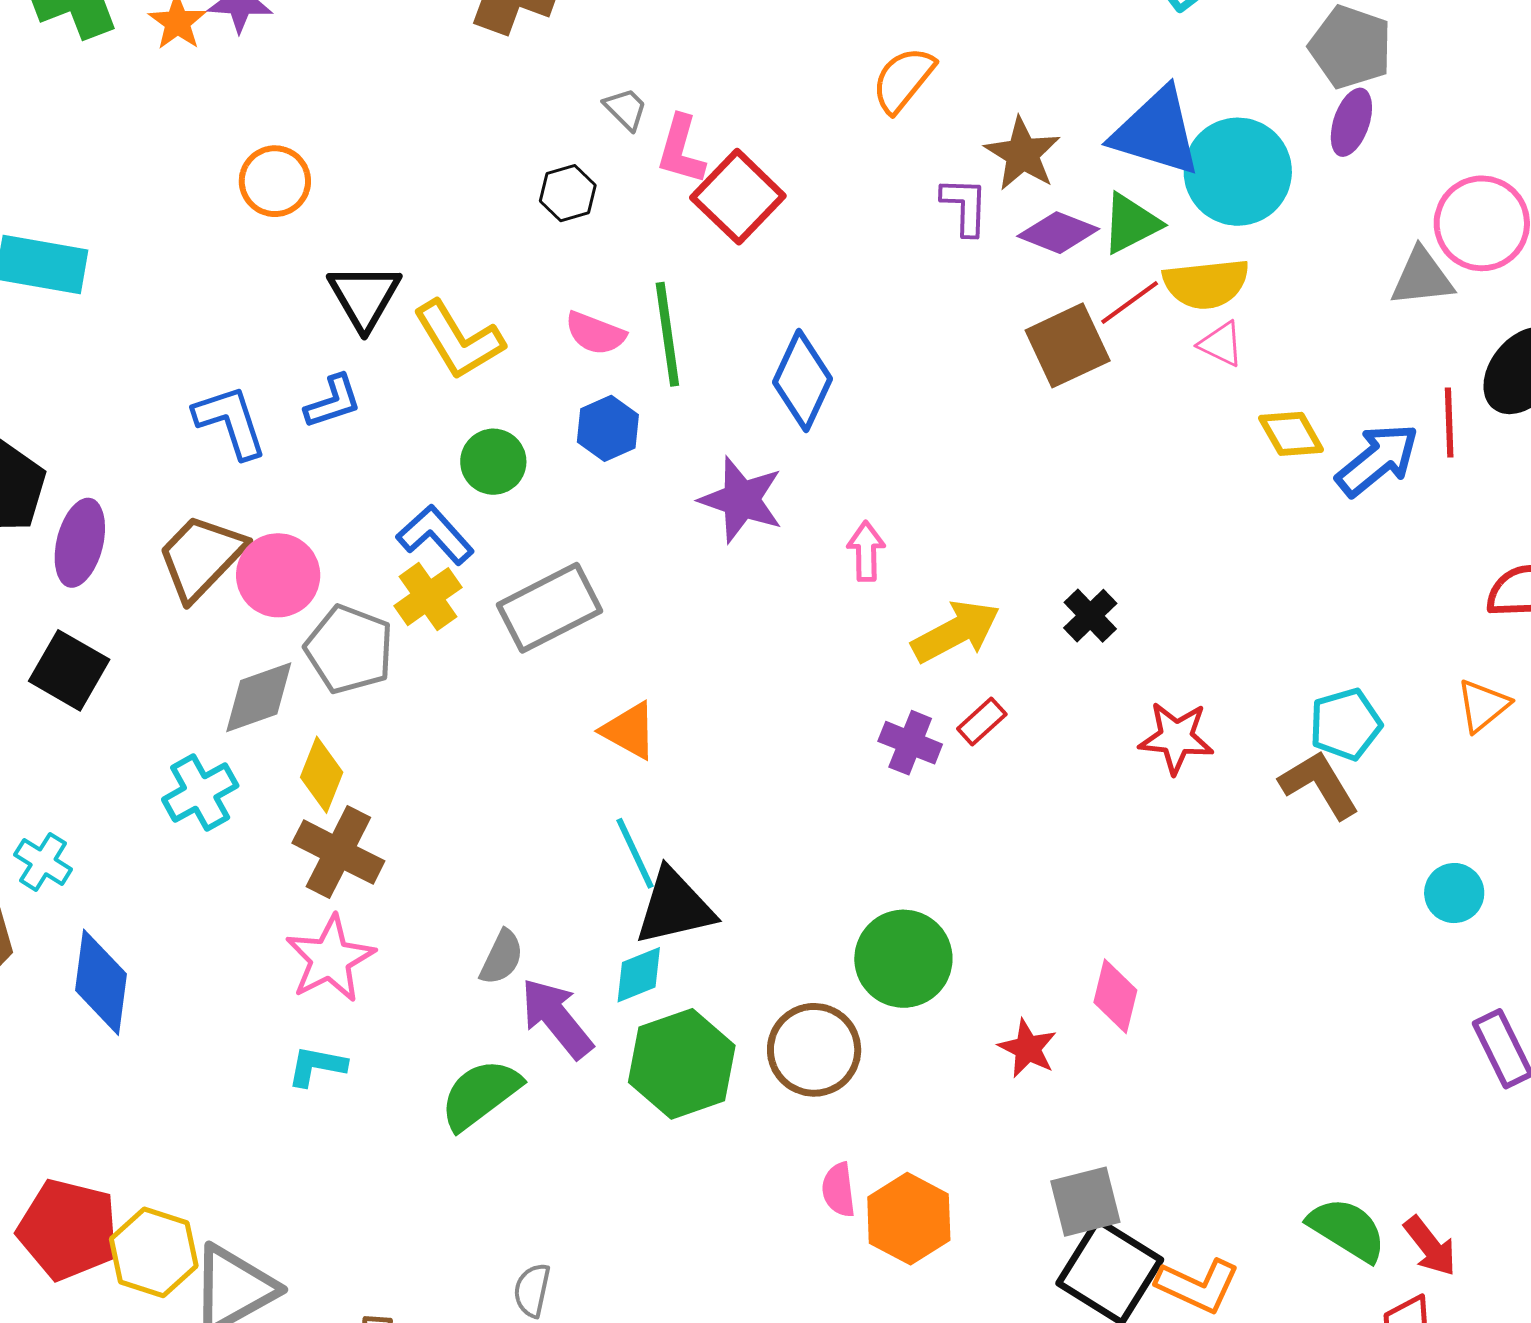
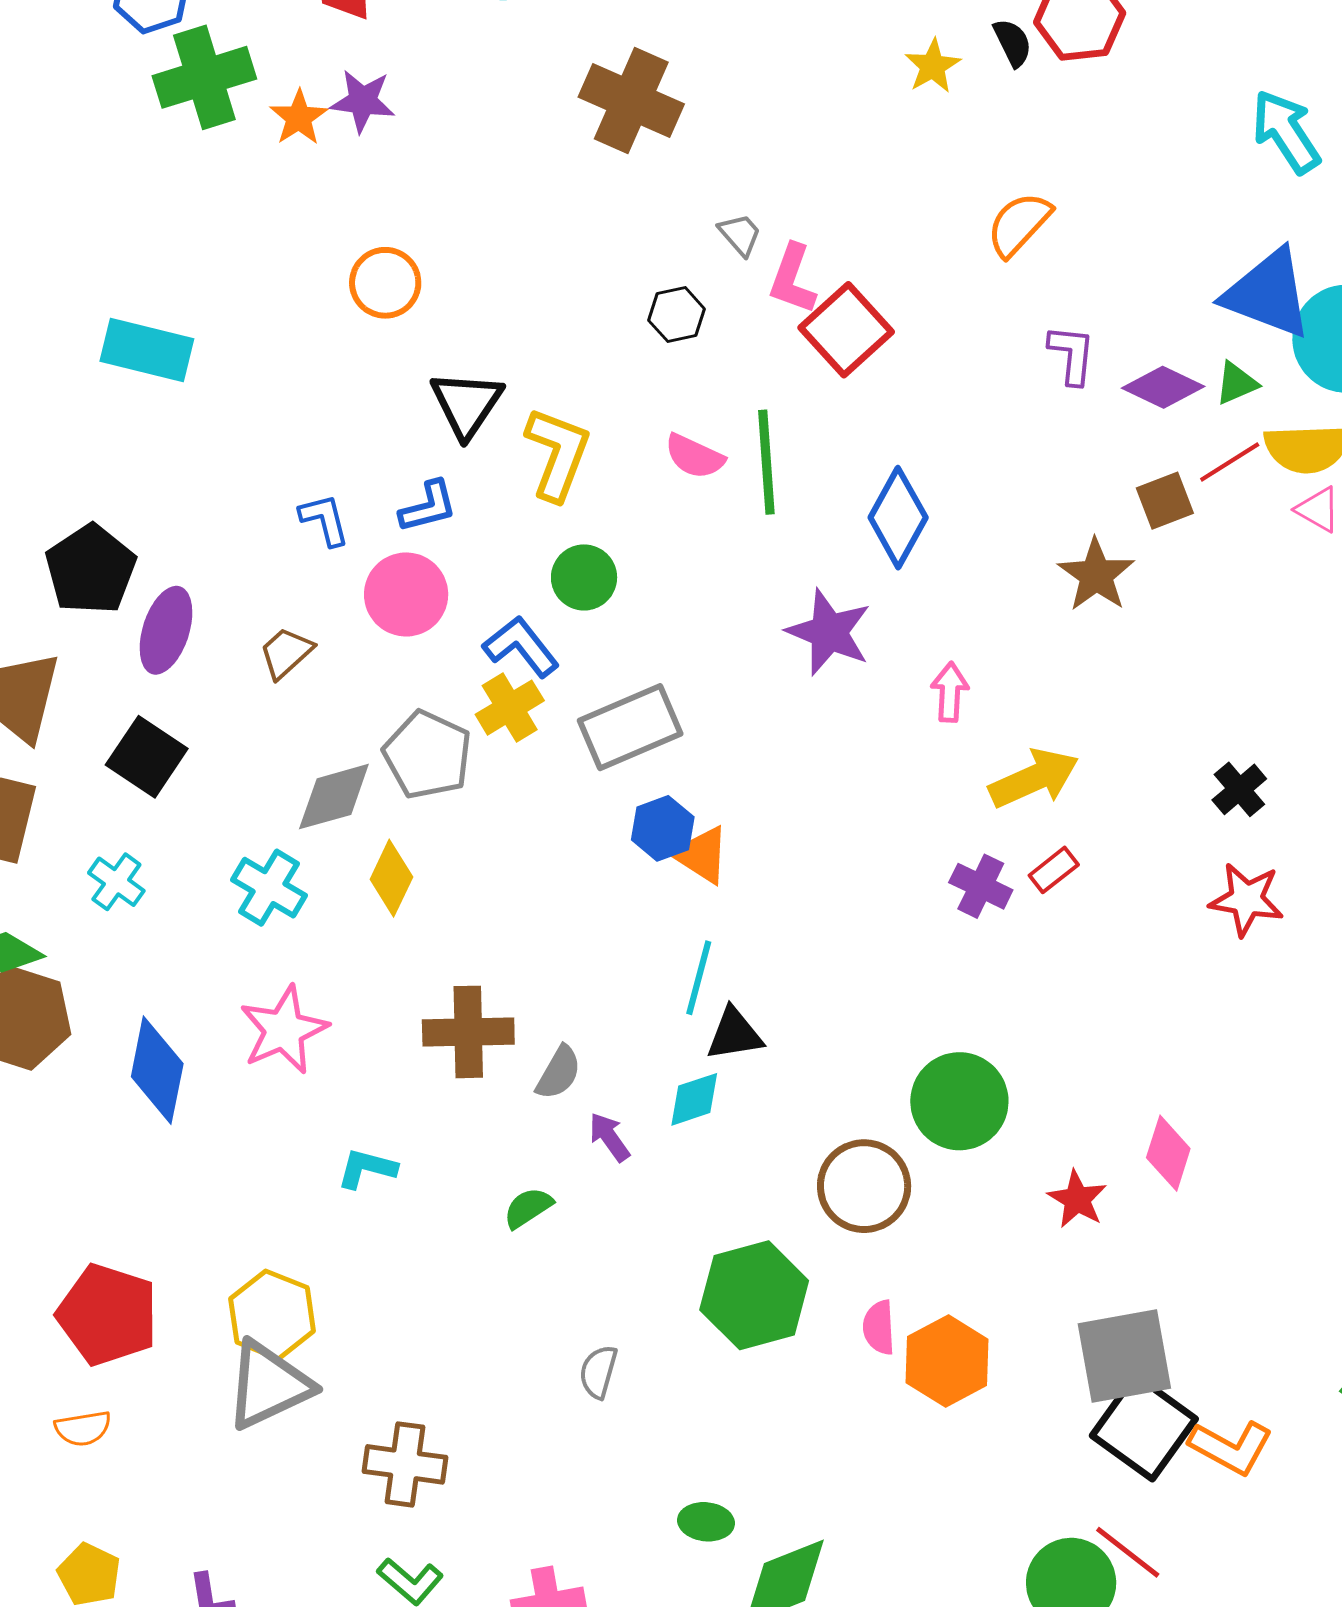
brown star: (1022, 154) -> (1096, 575), moved
green triangle: (1131, 223) -> (1236, 383), size x0.7
yellow L-shape: (459, 340) -> (558, 454), turned -132
brown square: (1068, 345) -> (1165, 501), size x0.7
blue L-shape: (230, 422) -> (324, 520), size x0.7
blue hexagon: (608, 428) -> (663, 828), moved
brown trapezoid: (201, 557) -> (286, 653), size x0.6
pink circle: (278, 575) -> (406, 594), moved
black cross: (1090, 616) -> (1239, 789), moved
cyan cross: (200, 792) -> (269, 888), turned -34
brown cross: (338, 852) -> (468, 1032), moved, turned -32
cyan line: (635, 853) -> (699, 978), turned 36
cyan cross: (43, 862) -> (116, 882), moved
black triangle: (674, 907) -> (734, 1034), size x0.7
pink star: (330, 959) -> (284, 1030), moved
purple arrow: (557, 1018) -> (609, 1137), size x0.6
green hexagon: (682, 1064) -> (754, 1295), moved
green semicircle: (480, 1094) -> (528, 1208), size x0.6
gray square: (1085, 1202) -> (1124, 1356), size x1.4
yellow hexagon: (154, 1252) -> (272, 1315), moved
gray semicircle: (532, 1290) -> (598, 1372), moved

